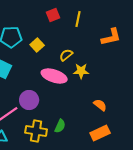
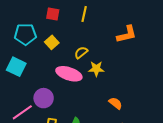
red square: (53, 15) -> (53, 14), moved, turned 32
yellow line: (78, 19) -> (84, 14), moved

